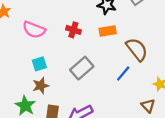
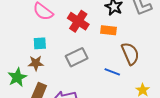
red cross: (73, 30) -> (78, 21), size x1.5
blue line: (123, 73) -> (112, 72), turned 56

